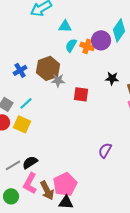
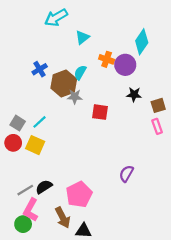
cyan triangle: (65, 26) -> (82, 37), turned -40
purple circle: (101, 40) -> (125, 65), moved
cyan semicircle: (71, 45) -> (80, 73), moved
blue cross: (20, 70) -> (40, 69), moved
pink L-shape: (30, 183) -> (31, 210), moved
pink pentagon: (65, 184) -> (79, 194), moved

